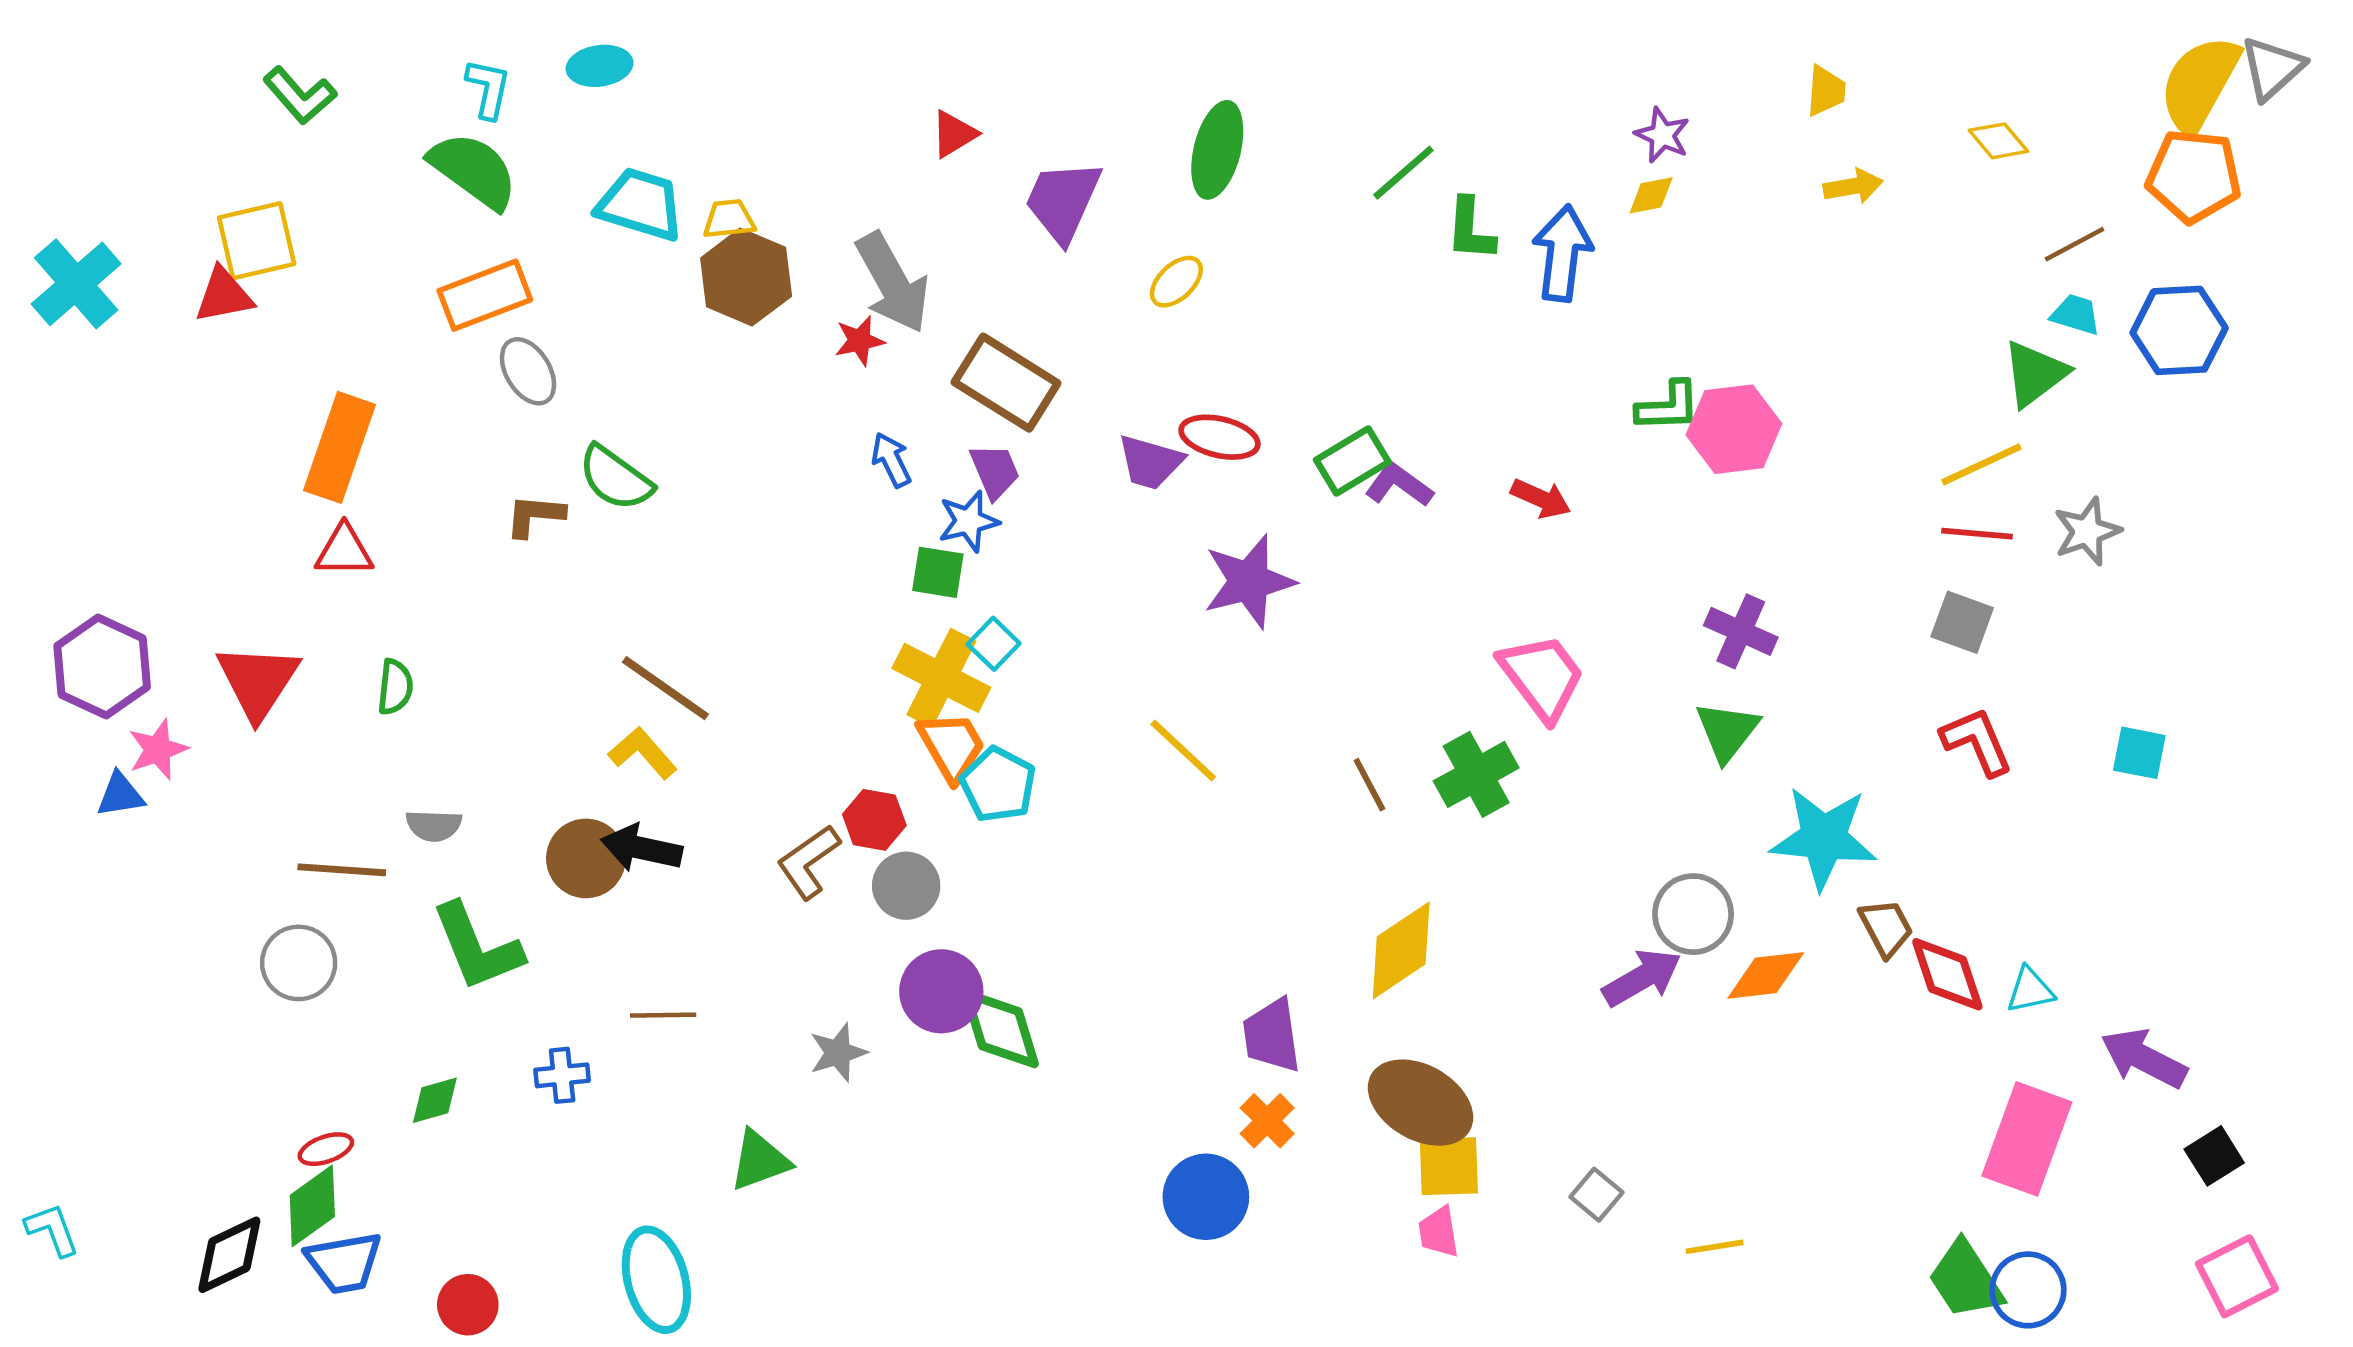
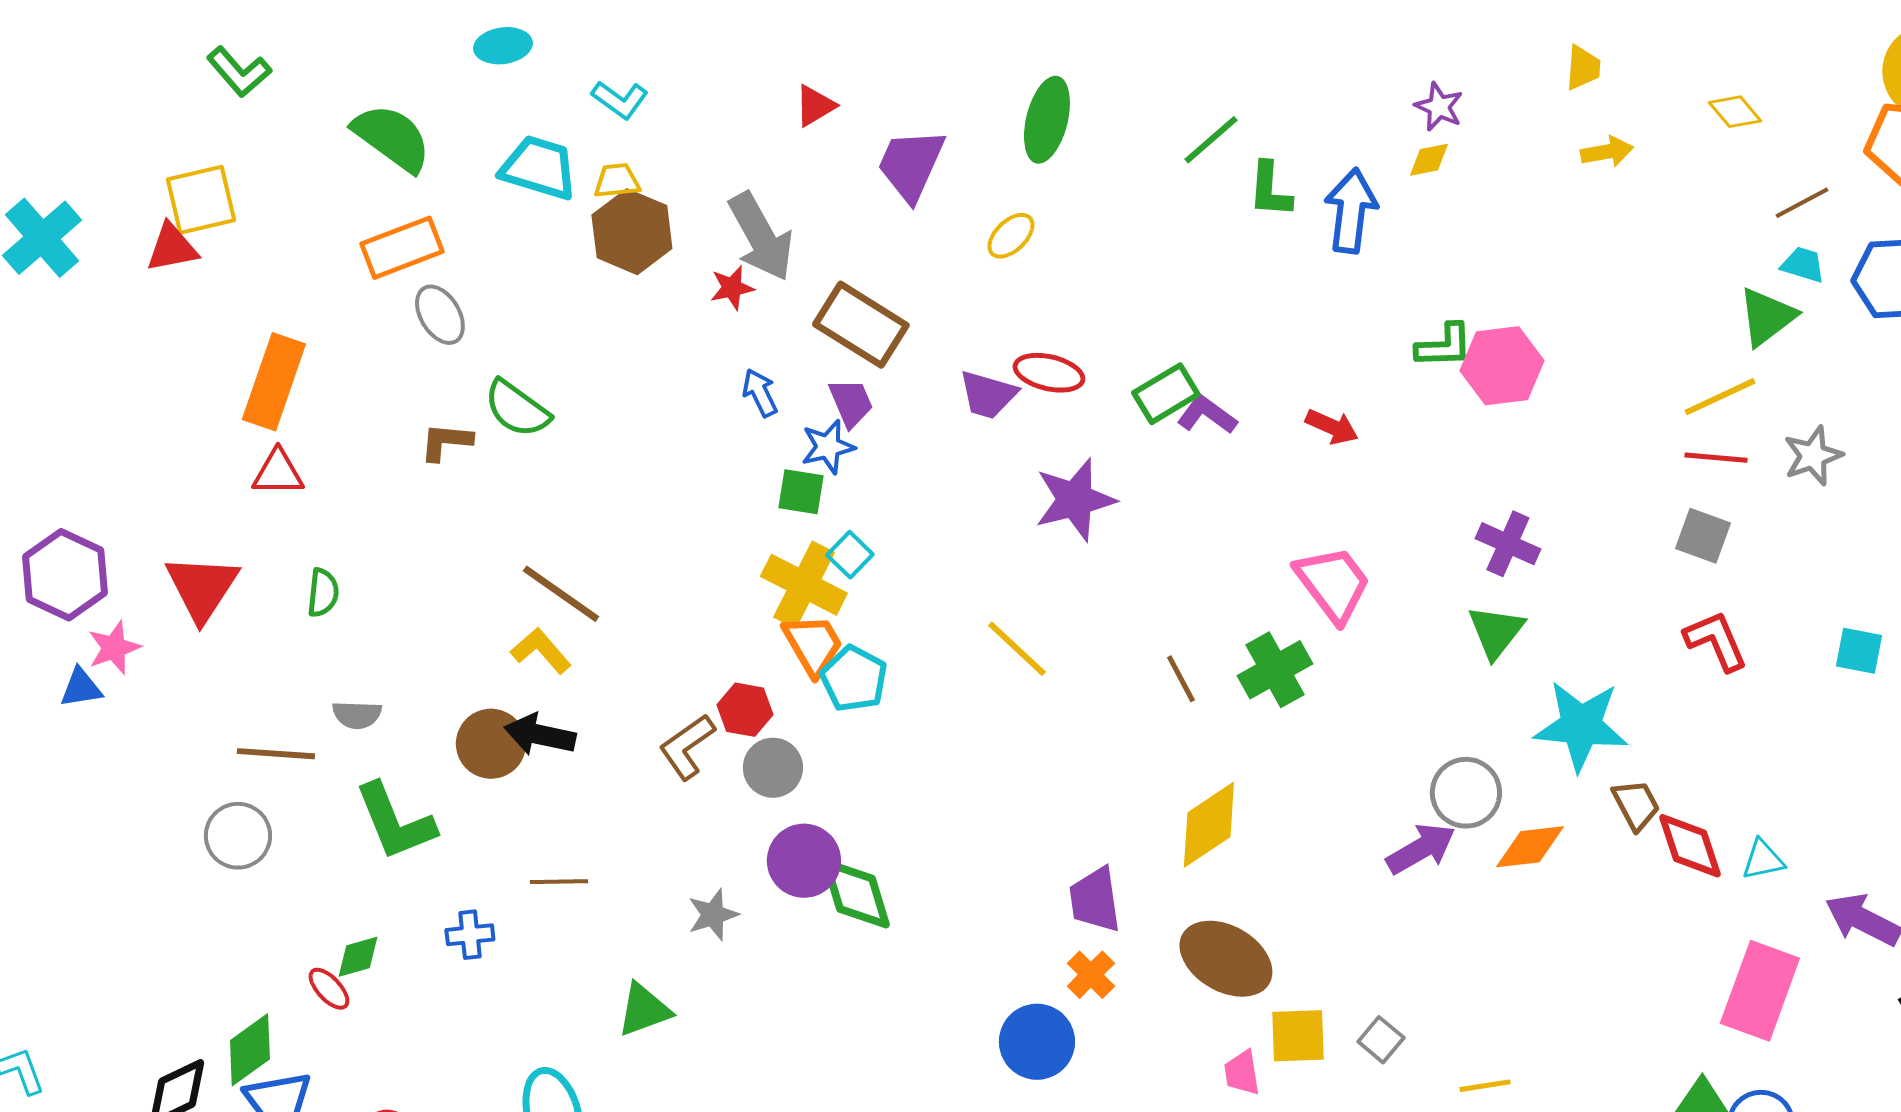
cyan L-shape: (488, 89) -> (620, 100), moved, turned 114
red ellipse: (326, 1149) -> (329, 989), moved, turned 66
yellow square: (1449, 1166) -> (1298, 1036), moved

